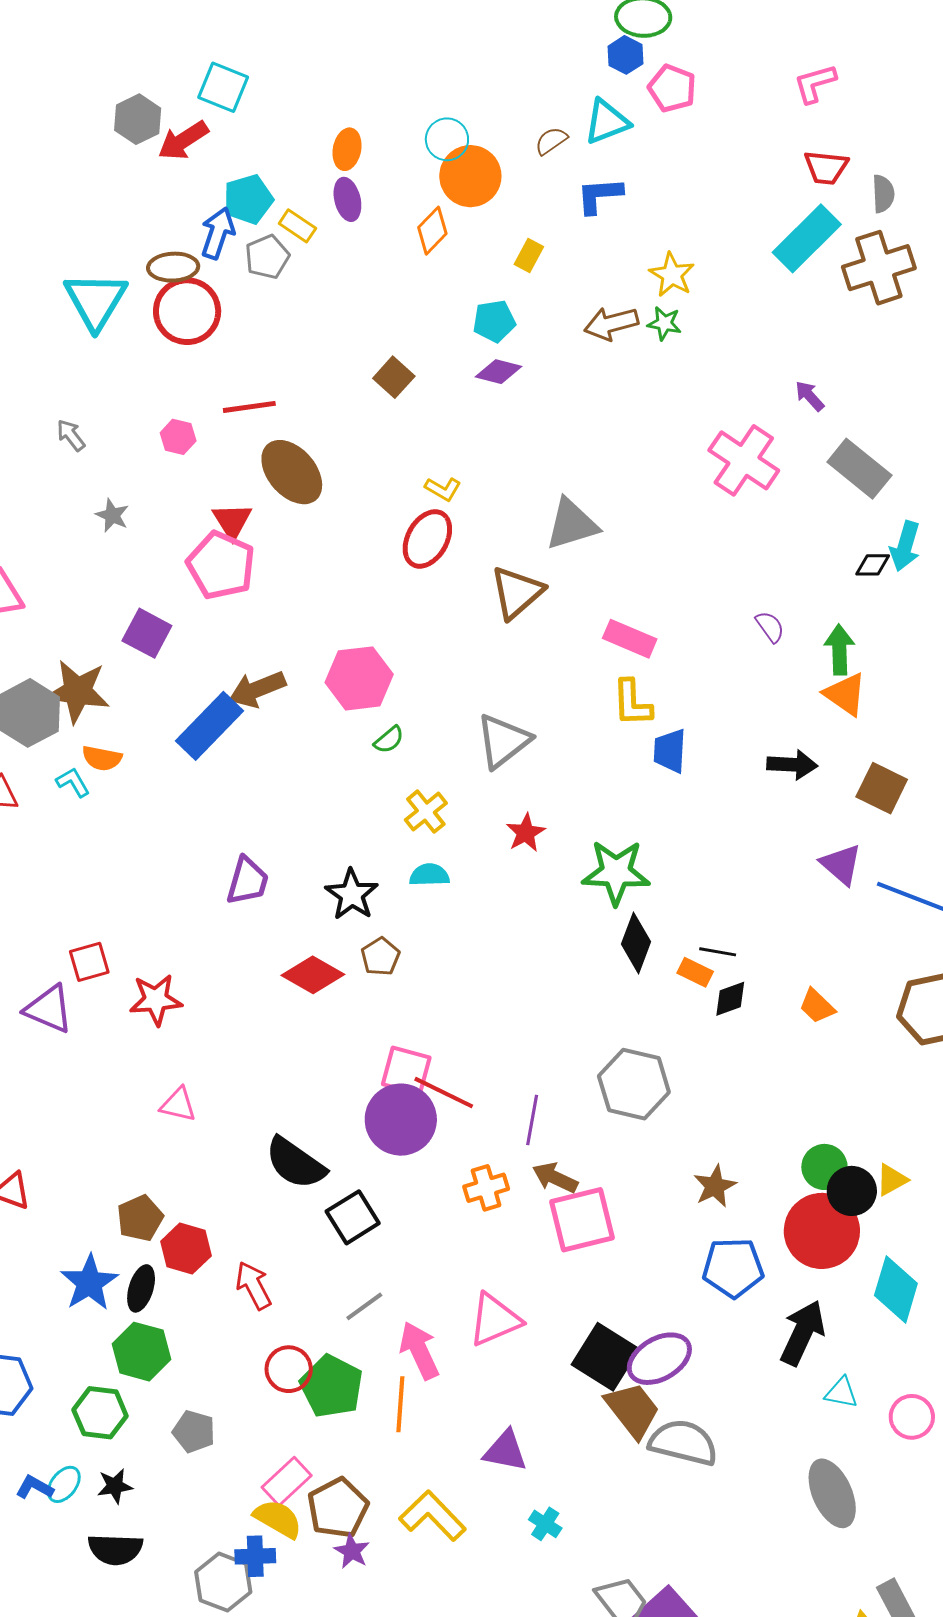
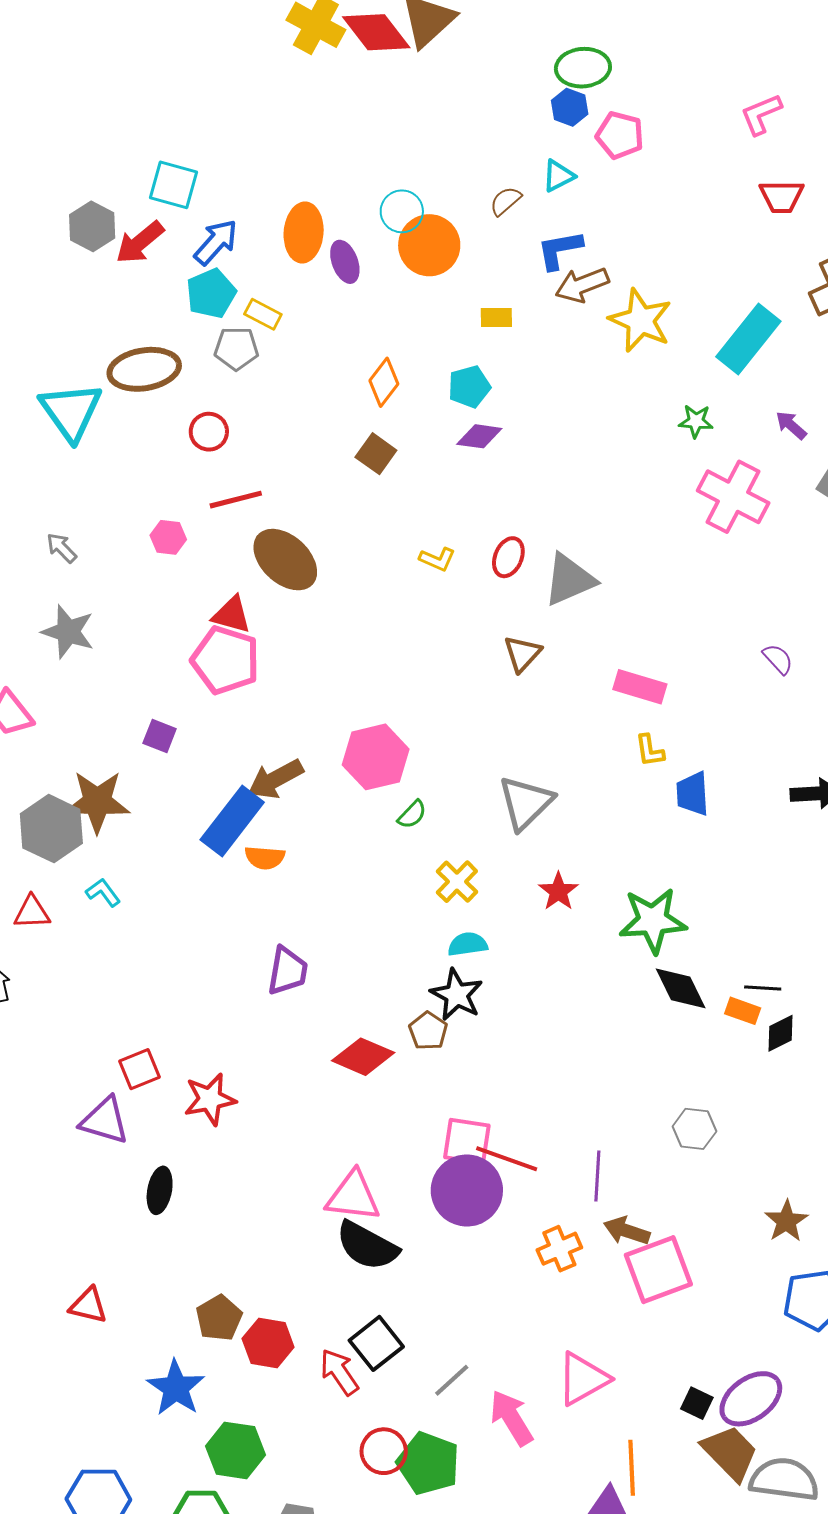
cyan triangle: (607, 122) -> (558, 176), size x0.7
orange ellipse: (347, 149) -> (304, 232), size x1.4
purple ellipse: (347, 199) -> (345, 262), moved
orange diamond: (432, 231) -> (384, 382), moved
blue arrow: (218, 233) -> (216, 242), moved, turned 30
cyan rectangle: (807, 238) -> (748, 339), moved
yellow rectangle: (529, 255) -> (496, 317), turned 68
gray pentagon: (267, 257) -> (236, 348), turned 30
brown ellipse: (173, 267) -> (144, 369), size x1.4
yellow star: (672, 275) -> (641, 320), size x1.4
red circle: (187, 311) -> (209, 432), moved, size x0.6
green star: (664, 323) -> (696, 421), moved
brown arrow: (611, 324) -> (582, 285), moved
gray star: (112, 515) -> (68, 632), moved, size x1.6
red triangle: (232, 521) -> (232, 615), turned -36
red ellipse: (427, 539) -> (508, 557), moved, size x0.7
brown triangle: (517, 592) -> (522, 654), size x0.7
purple square: (147, 633) -> (160, 736), size x0.7
yellow L-shape: (632, 703) -> (650, 750), size x0.7
orange semicircle: (102, 758) -> (265, 858), moved
black star: (352, 894) -> (457, 995), moved
black diamond: (636, 943) -> (681, 988), turned -40
gray hexagon: (634, 1084) -> (694, 1129), size x0.6
pink triangle: (178, 1105) -> (353, 1196), moved, size x1.5
black square: (353, 1217) -> (376, 1343), moved
black ellipse: (141, 1288) -> (160, 1190), moved
black square: (605, 1357) -> (697, 1403), size x0.5
orange line: (400, 1404) -> (632, 1468), moved

